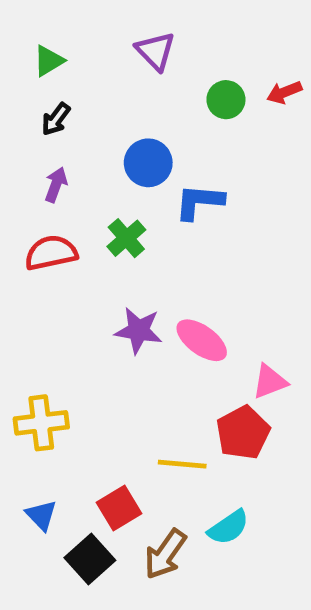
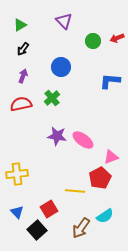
blue L-shape: (199, 202) -> (110, 81), moved
cyan semicircle: (228, 527) -> (105, 216), moved
brown arrow: (165, 554) -> (81, 228), moved

